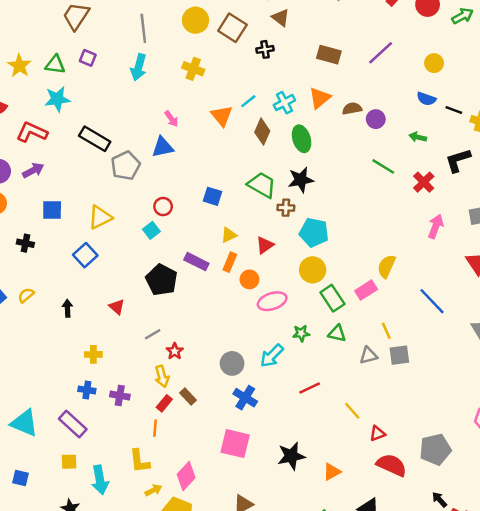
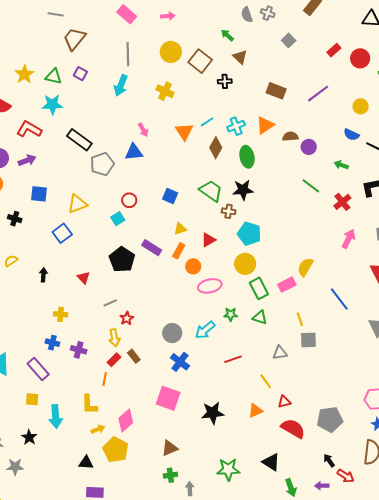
gray triangle: (368, 355) -> (280, 353), moved
orange triangle: (332, 472) -> (256, 411), moved

